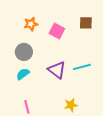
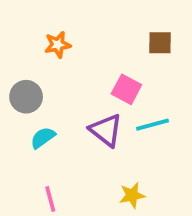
pink square: (57, 31) -> (126, 89), moved
gray circle: (24, 52) -> (26, 97), moved

